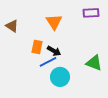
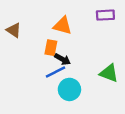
orange triangle: (54, 22) -> (62, 26), turned -42
orange rectangle: (37, 47) -> (51, 48), moved

